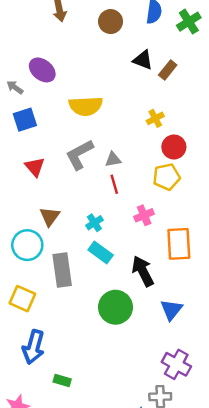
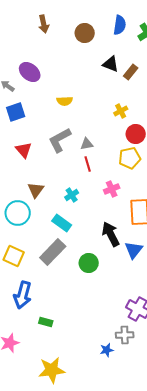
yellow semicircle: (86, 106) -> (65, 101), size x0.6
cyan rectangle: (101, 253) -> (62, 223), moved
gray rectangle: (62, 270) -> (53, 252), moved, turned 52
green circle: (116, 307) -> (89, 263), size x0.7
blue triangle: (171, 310) -> (134, 250), moved

